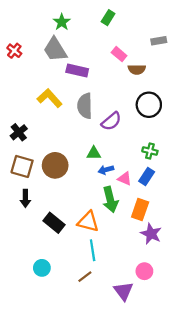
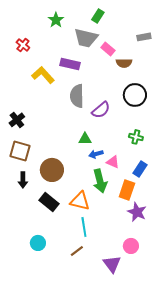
gray trapezoid: (55, 50) -> (86, 38), moved, turned -45
red cross: (14, 51) -> (23, 45), moved
yellow L-shape: (50, 98) -> (43, 75), moved
brown circle: (55, 165) -> (52, 170), moved
blue rectangle: (147, 176) -> (140, 169), moved

